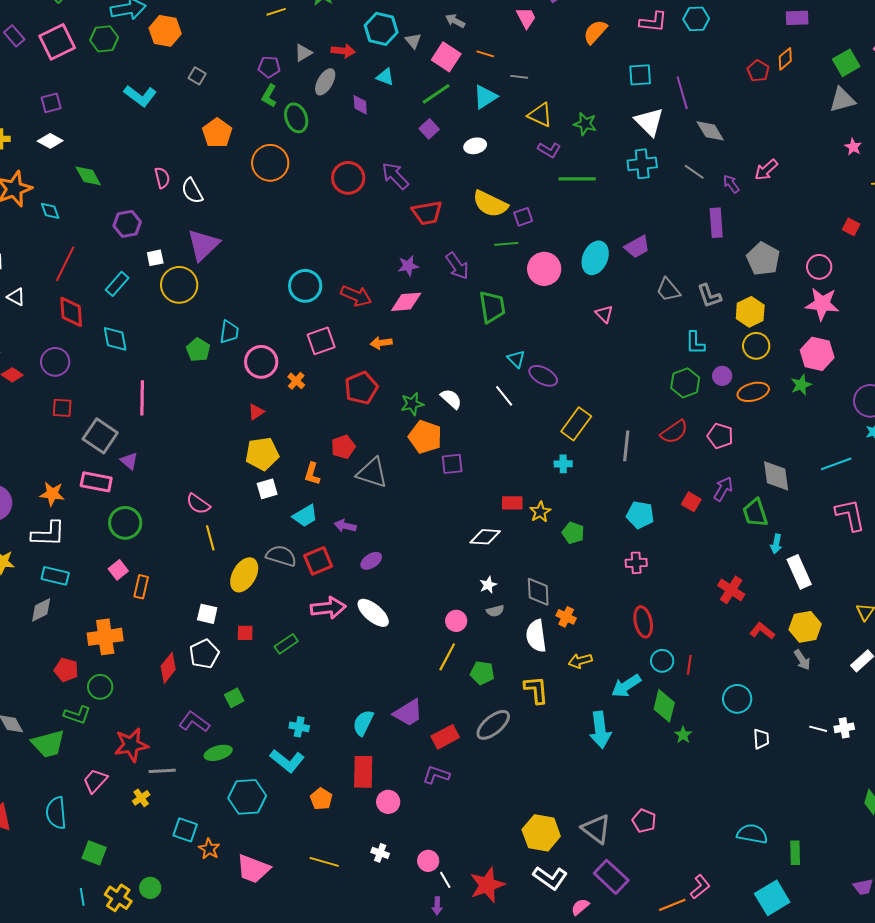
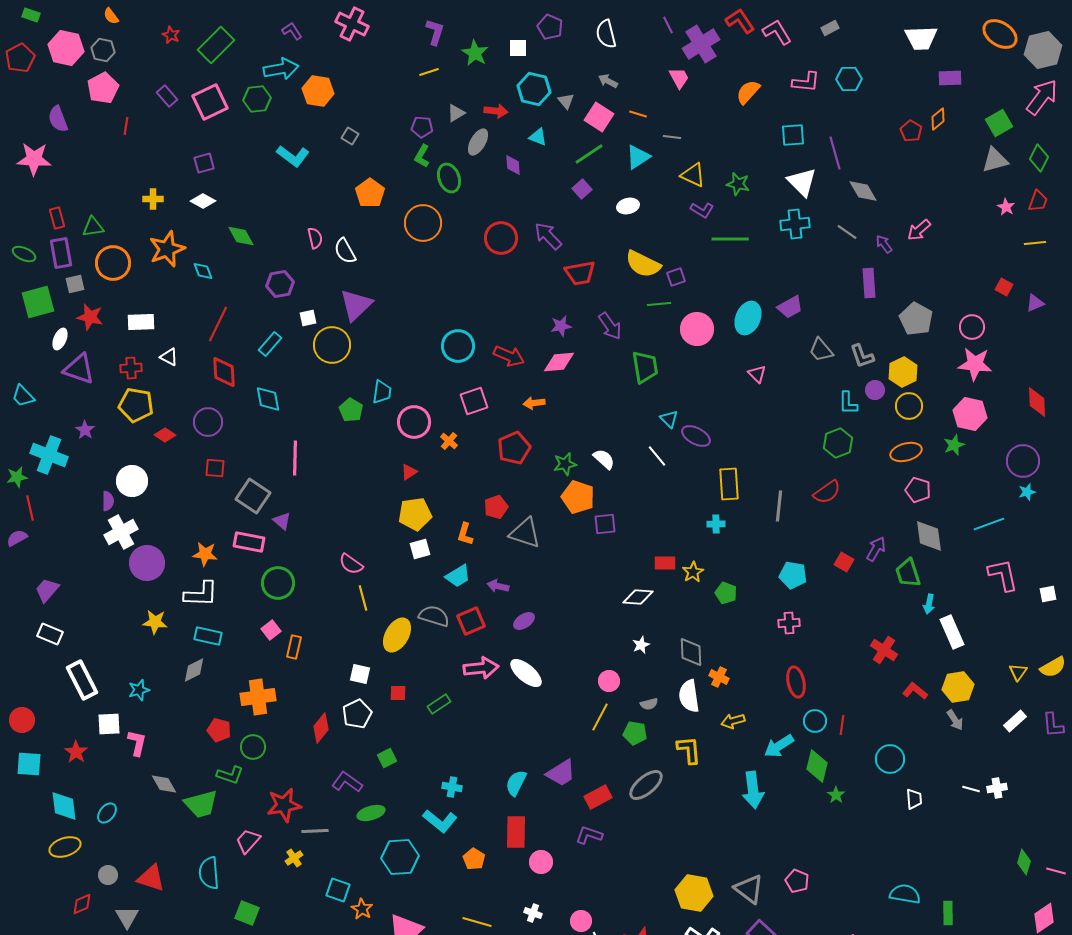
purple circle: (722, 376) -> (875, 390), moved
yellow rectangle: (576, 424) -> (729, 484), turned -40
pink pentagon: (720, 436) -> (918, 490), moved
gray semicircle: (495, 611) -> (649, 704), moved

